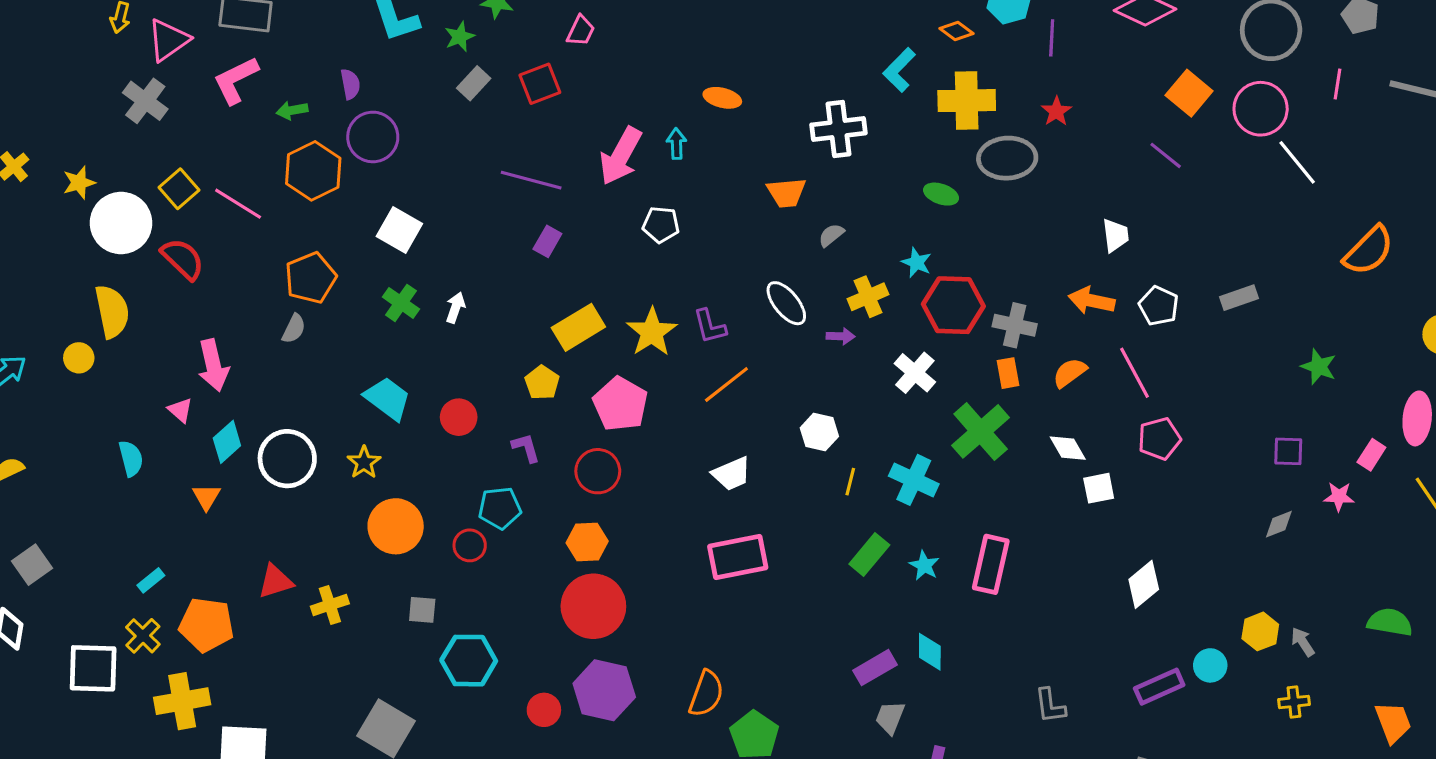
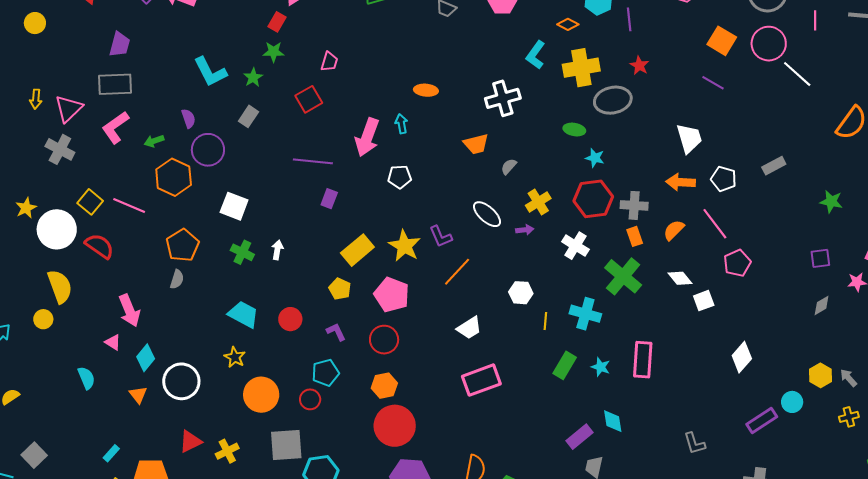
gray rectangle: (474, 83) -> (249, 116), moved
white trapezoid: (1116, 235) -> (689, 138), size x1.4
cyan star: (917, 262) -> (595, 158), moved
white circle: (287, 459) -> (181, 381), moved
gray square: (422, 610) -> (286, 445), size x1.8

